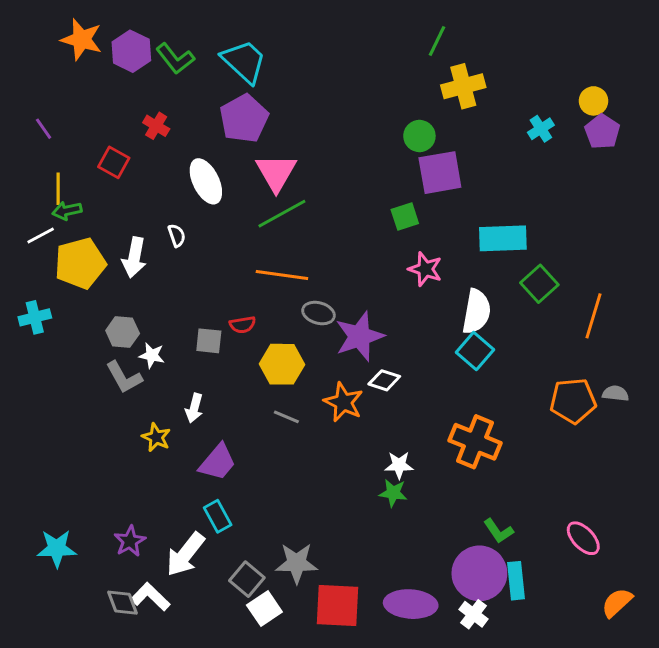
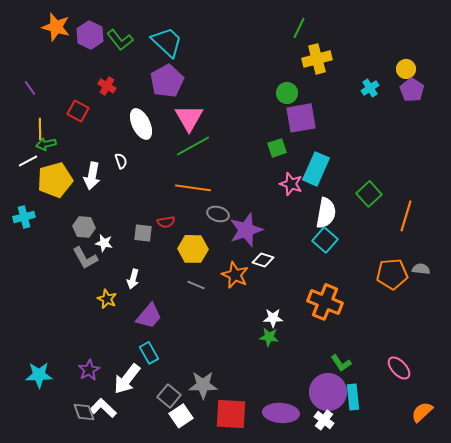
cyan rectangle: (503, 238) -> (316, 169), moved, turned -64

